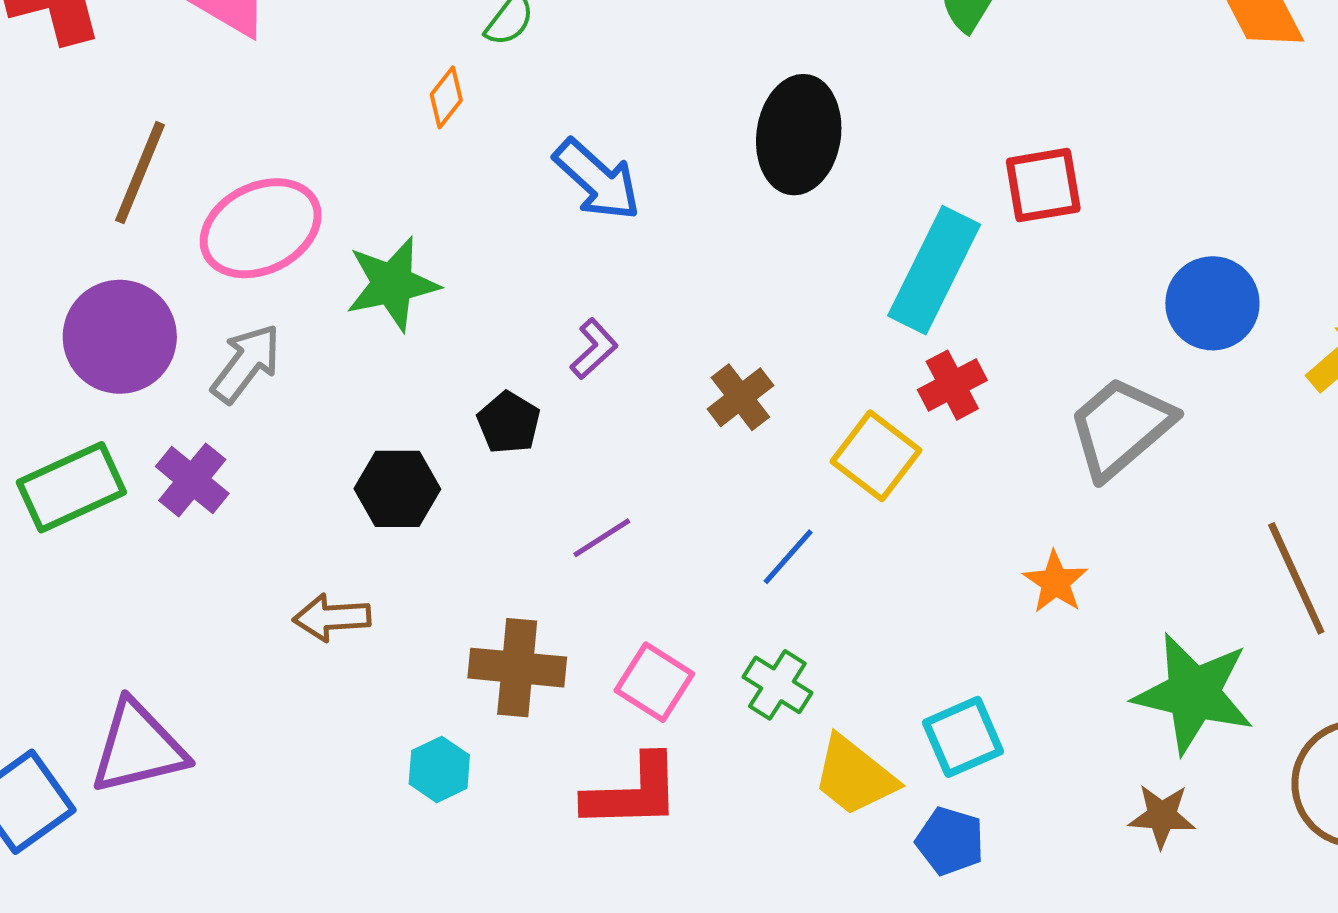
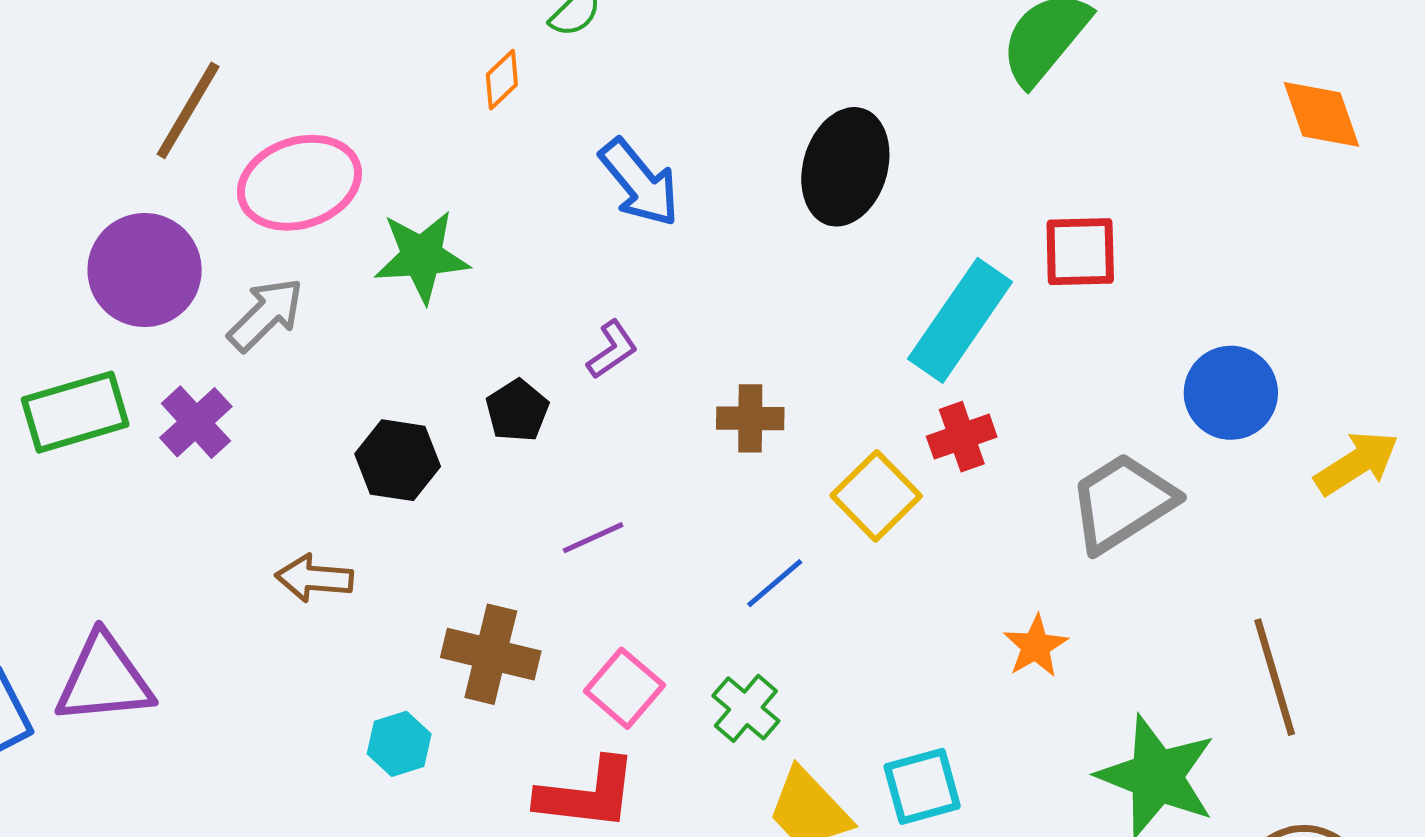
brown cross: (740, 397) -> (750, 418), turned 30

